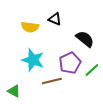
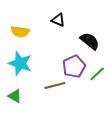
yellow semicircle: (30, 27) -> (20, 32), moved
cyan star: (33, 60) -> (20, 63), moved

